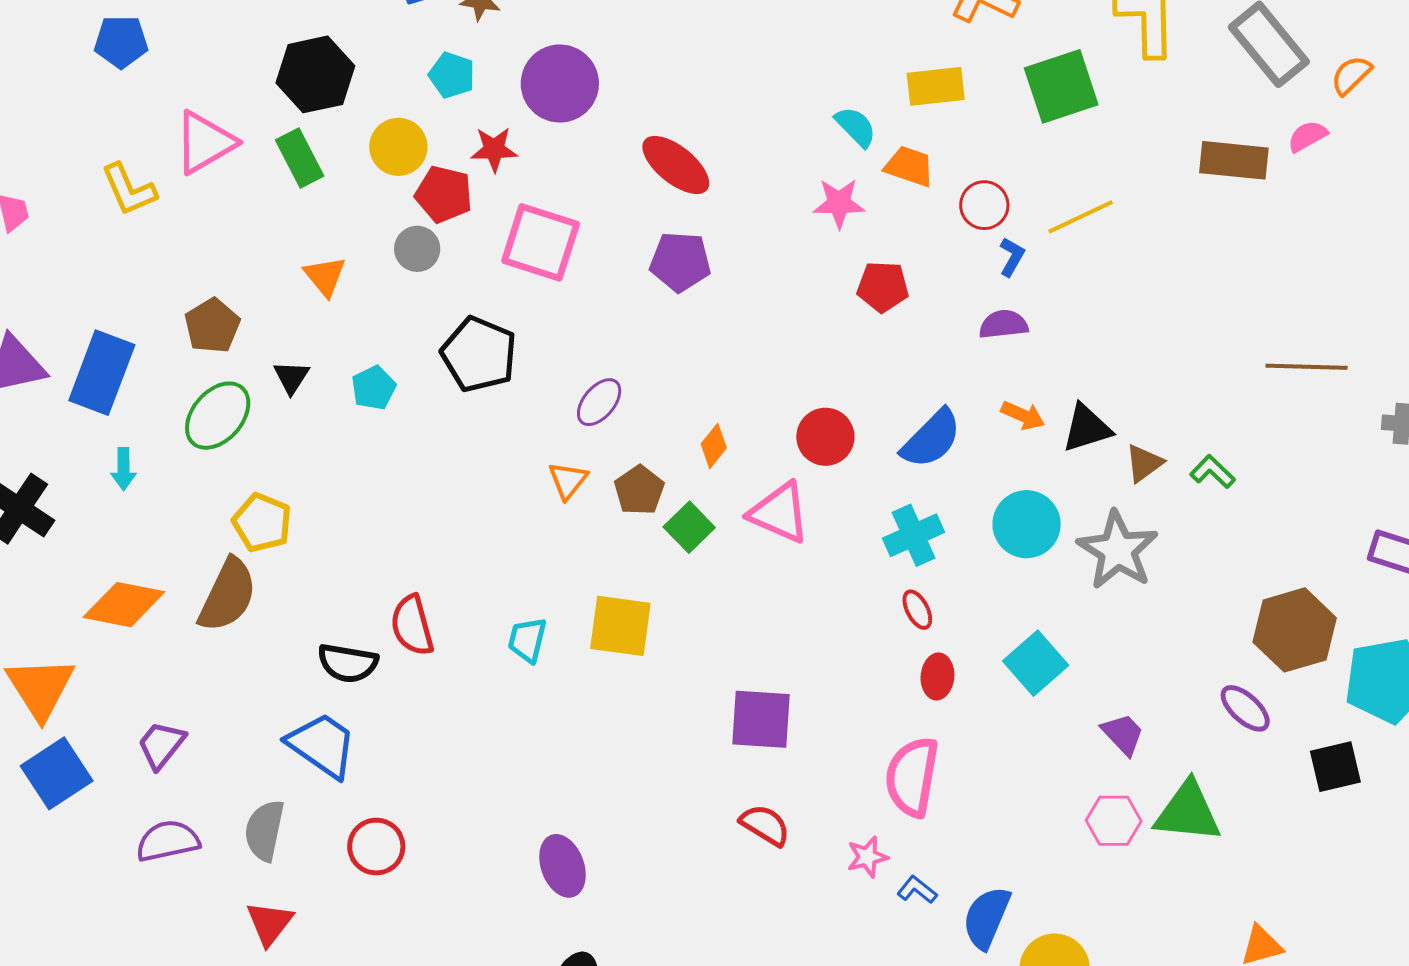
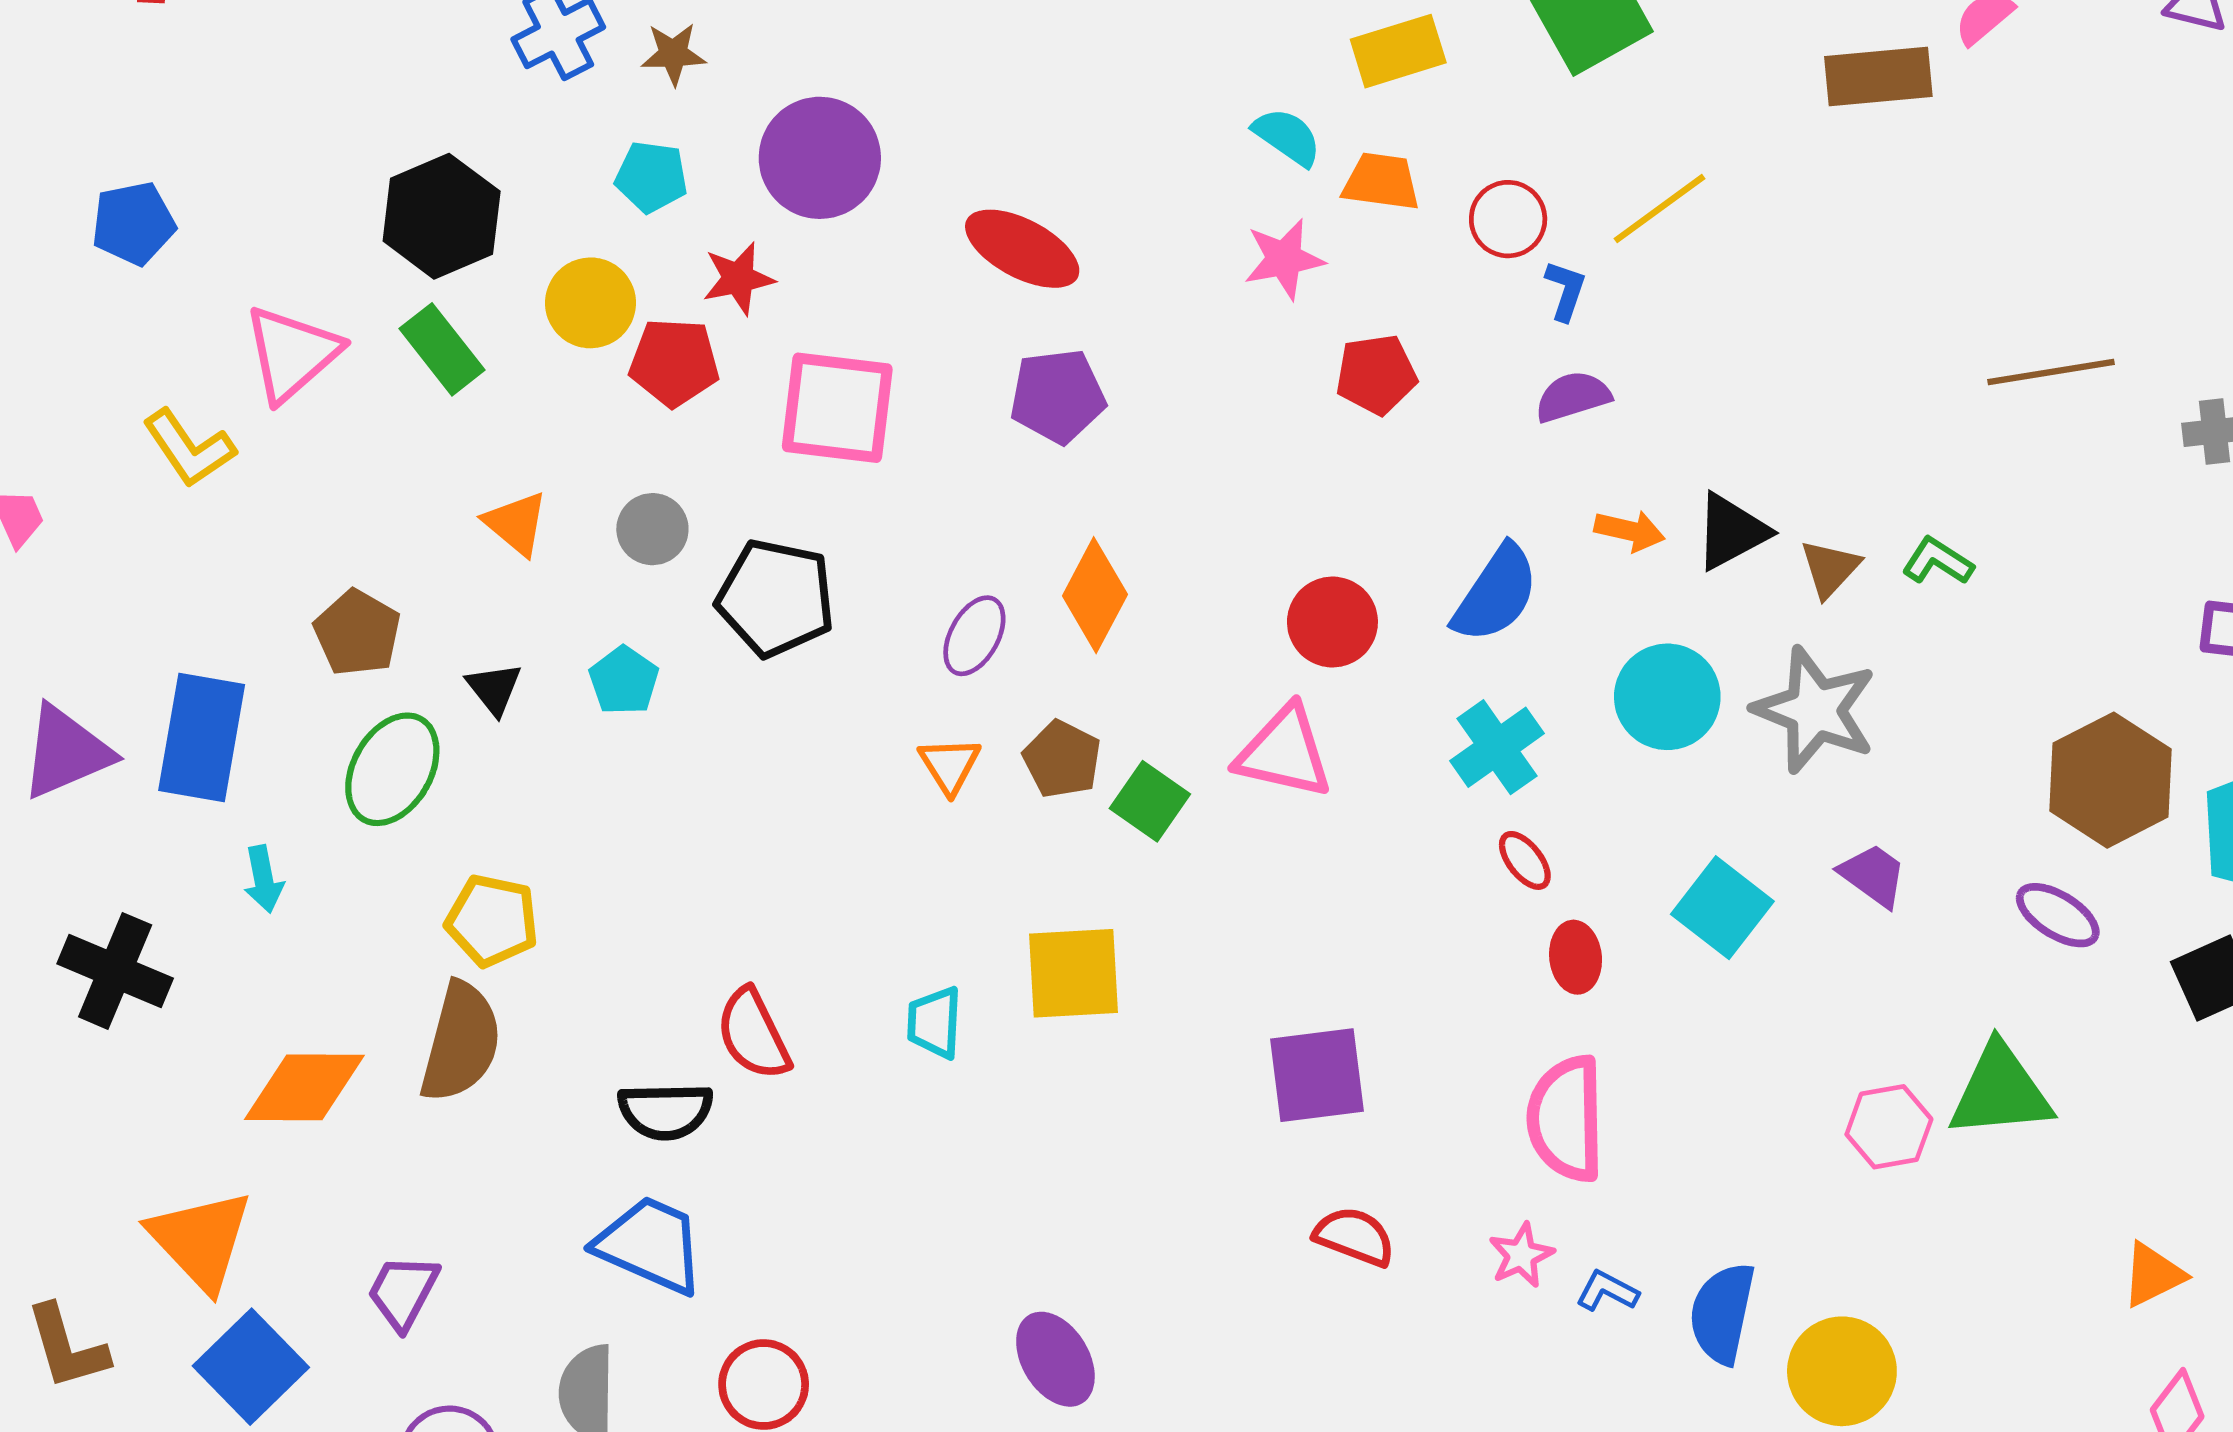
gray circle: (417, 249) -> (652, 529), moved
orange diamond: (714, 446) -> (1095, 595), moved, size x1.6
purple trapezoid: (1123, 734) -> (1873, 875), moved

